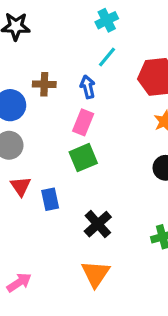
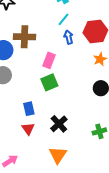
brown cross: (44, 84) -> (25, 37), size x1.5
blue arrow: (88, 87) -> (69, 37), moved
red triangle: (21, 186) -> (28, 129), moved

